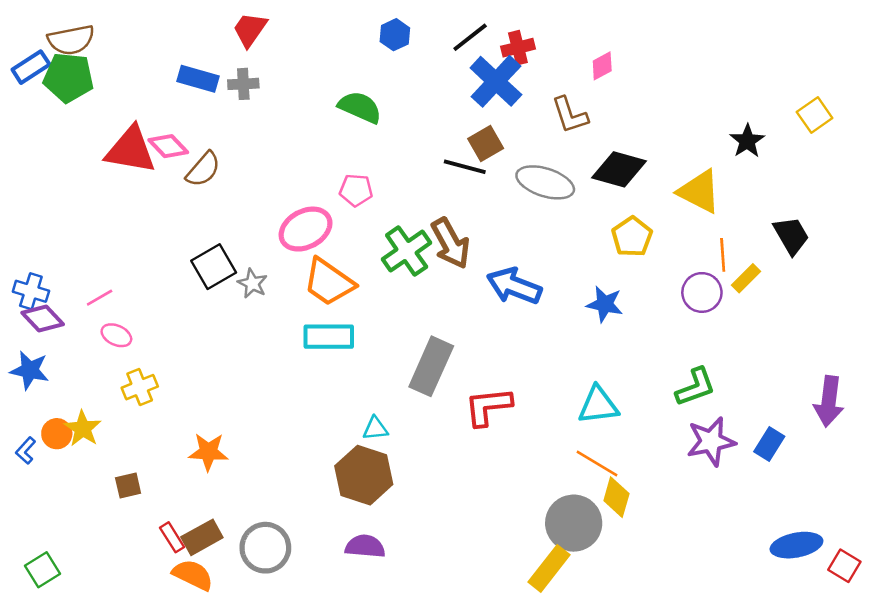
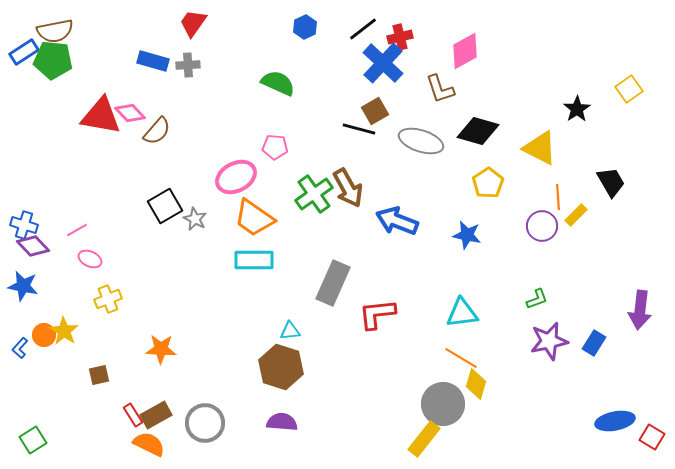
pink diamond: (602, 66) -> (465, 51), size x1.6
green L-shape: (695, 387) -> (537, 299), size x0.7

